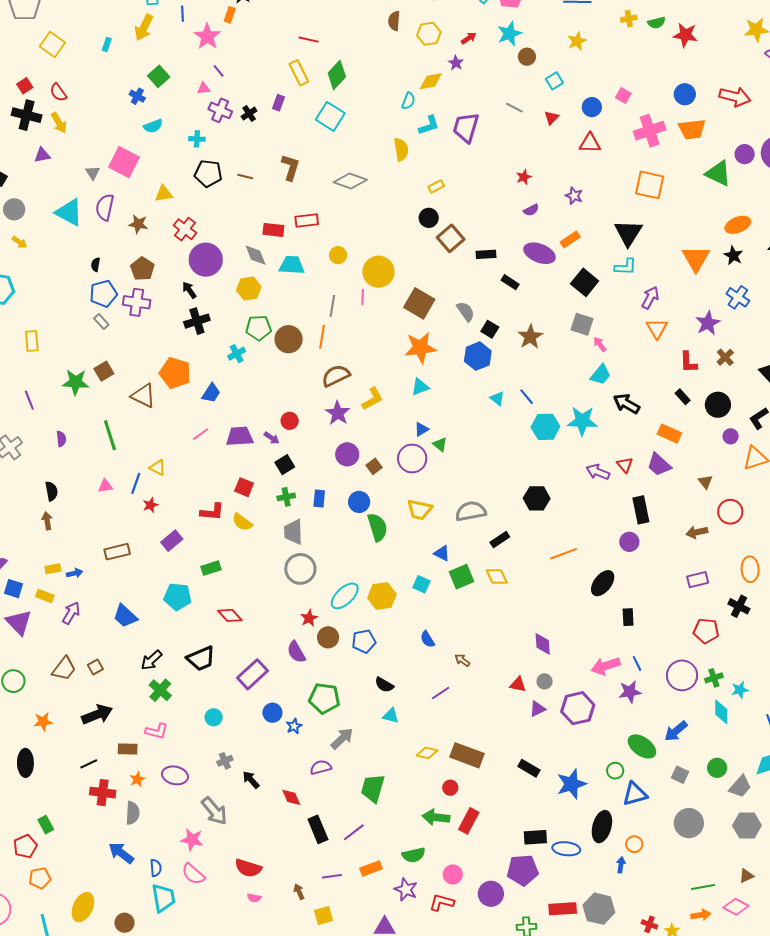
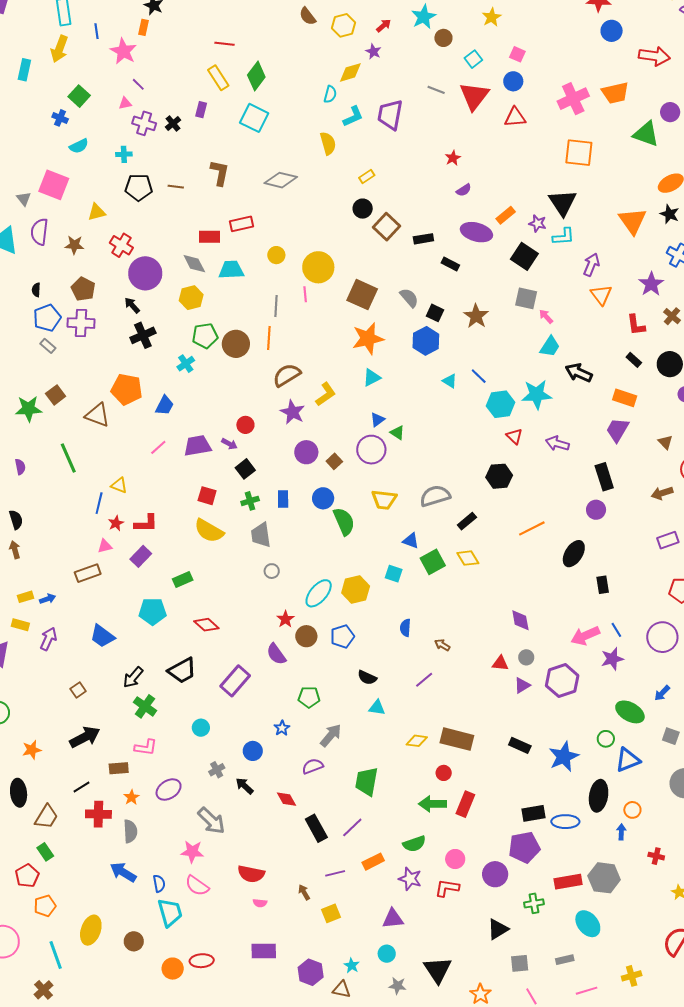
brown semicircle: (394, 21) -> (308, 16), turned -36
cyan rectangle: (107, 44) -> (24, 70), size x1.5
blue circle: (685, 94) -> (612, 31), moved
pink square: (623, 95) -> (517, 54), moved
red triangle: (551, 118) -> (474, 96), size x2.0
purple star: (574, 196) -> (538, 223), moved
red triangle: (625, 465) -> (514, 436), moved
purple trapezoid: (659, 465) -> (617, 430), turned 84
pink triangle: (105, 486) -> (105, 546), moved
red L-shape: (212, 512) -> (146, 523), moved
yellow semicircle: (242, 522) -> (209, 531), size x1.4
gray circle: (300, 569) -> (272, 571), size x0.5
blue semicircle: (427, 639) -> (405, 628), turned 42
brown trapezoid: (64, 669) -> (46, 817), moved
green pentagon: (324, 698) -> (309, 697), size x0.7
blue circle: (272, 713) -> (253, 751), moved
blue arrow: (676, 731) -> (662, 693), size x0.7
purple ellipse: (175, 775) -> (169, 790), turned -40
red cross: (649, 924) -> (656, 856), moved

